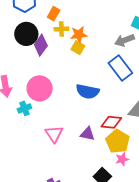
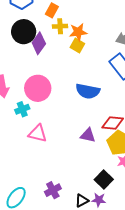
pink triangle: (54, 134) -> (38, 133), moved, turned -42

